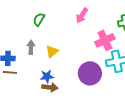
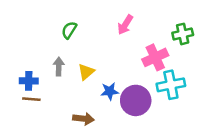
blue star: (47, 76) -> (110, 91), moved

